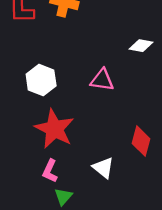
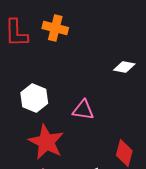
pink triangle: (102, 80) -> (83, 110), moved

